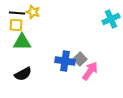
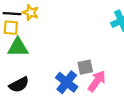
gray square: (80, 59) -> (85, 67), turned 32
blue cross: (65, 61) -> (67, 82), moved, turned 30

